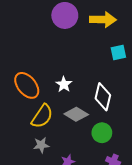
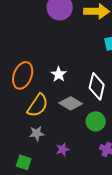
orange ellipse: (27, 85) -> (23, 75), turned 60

